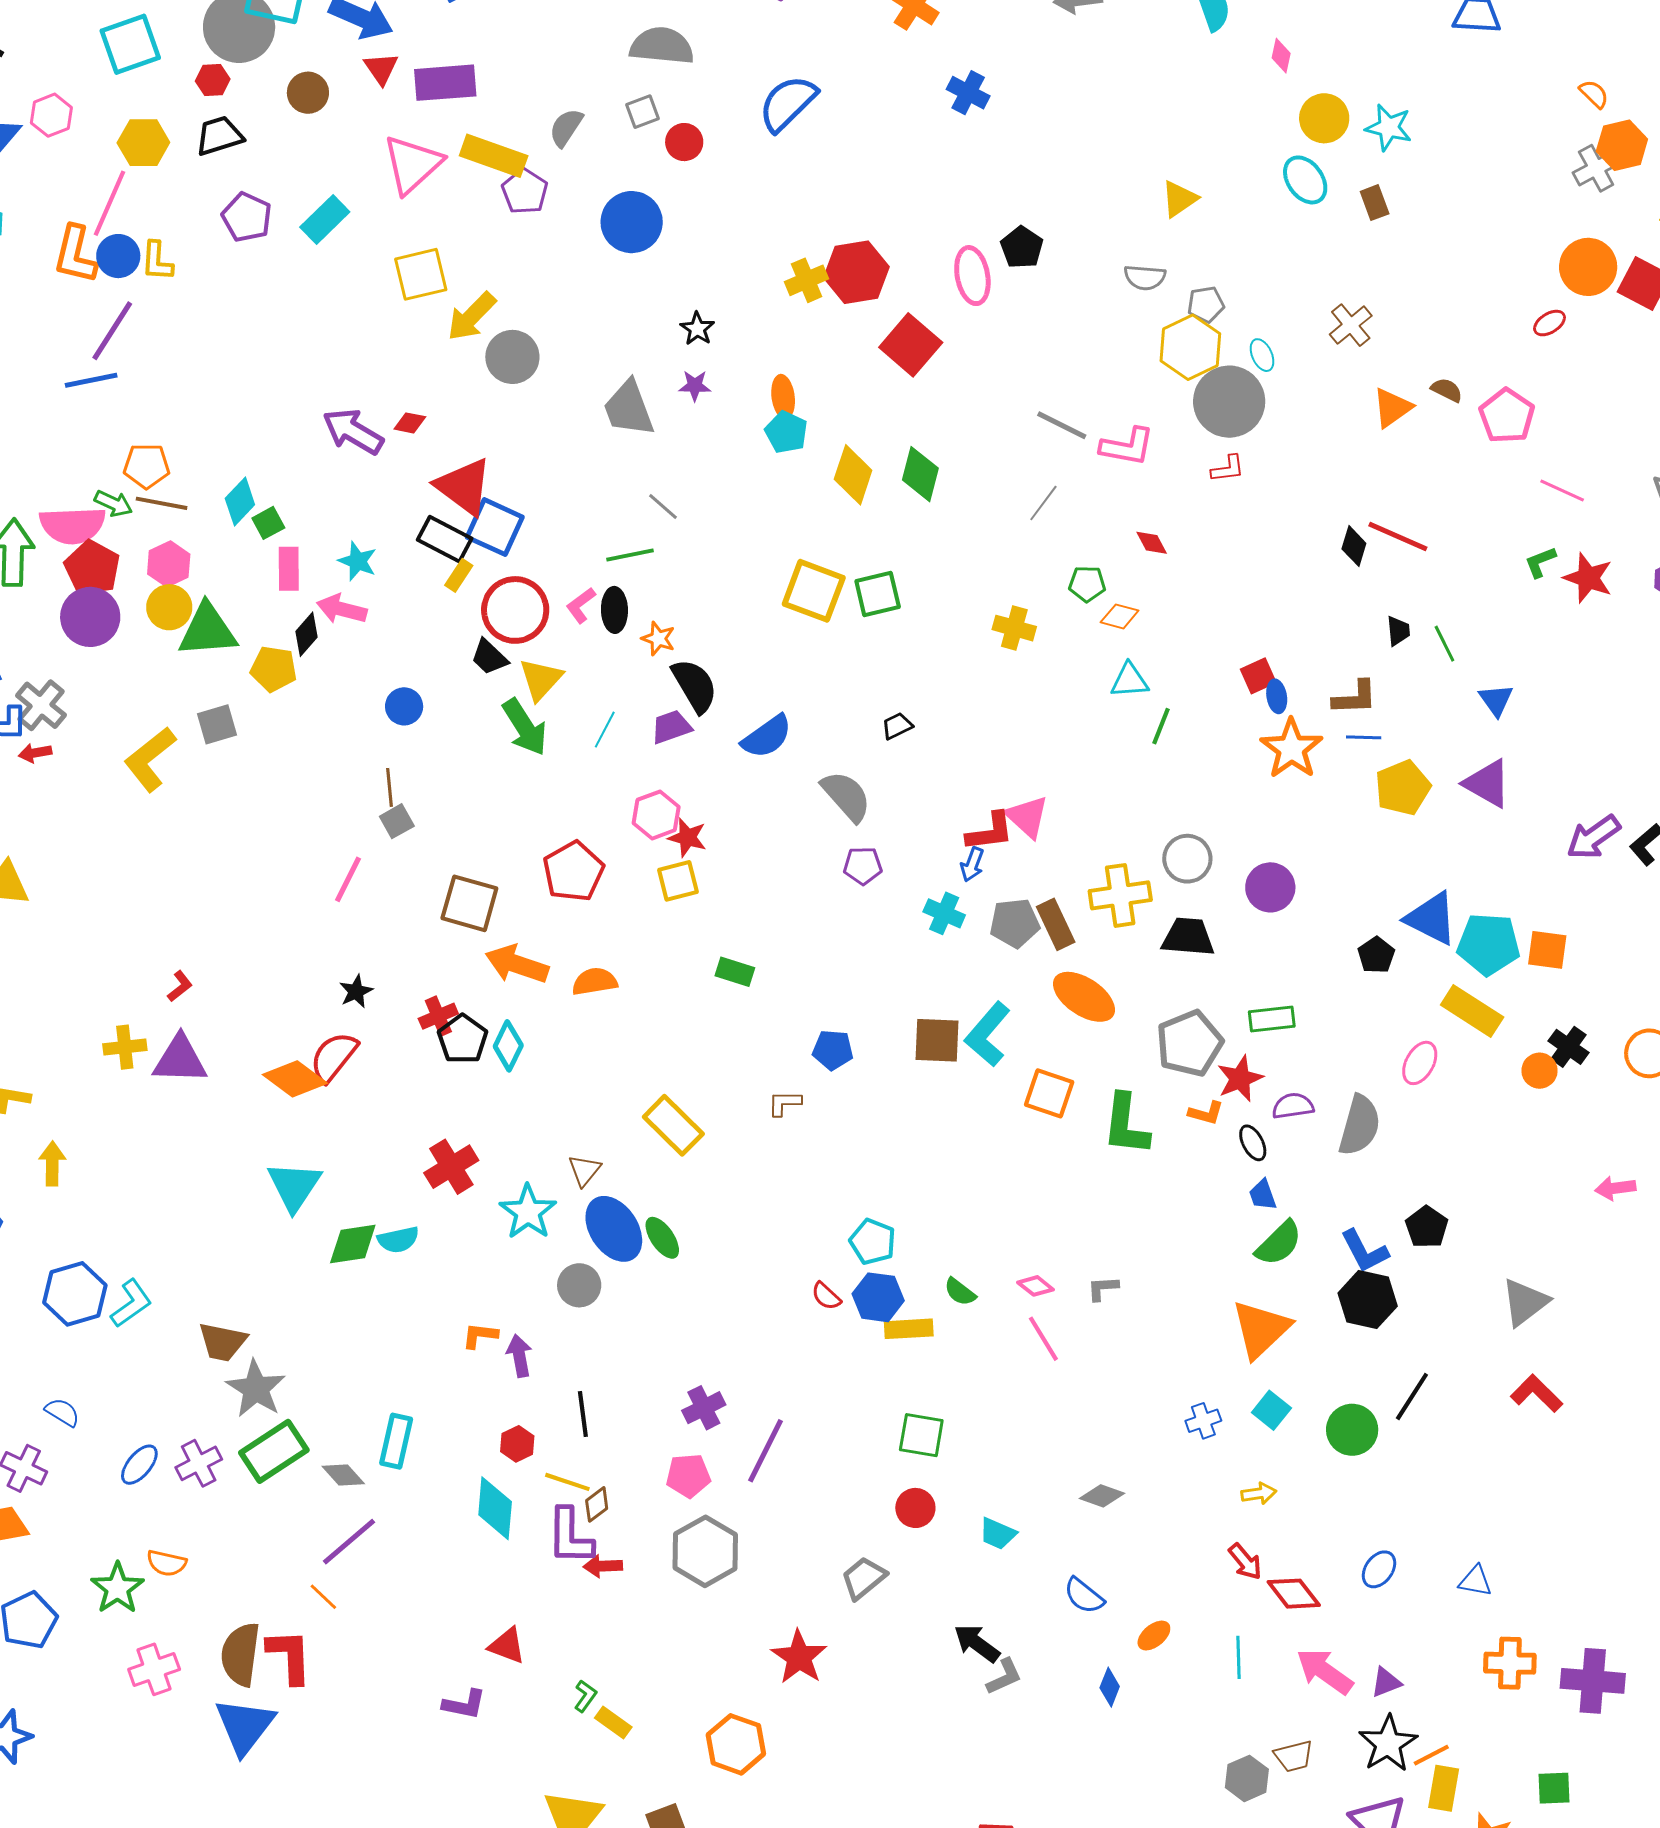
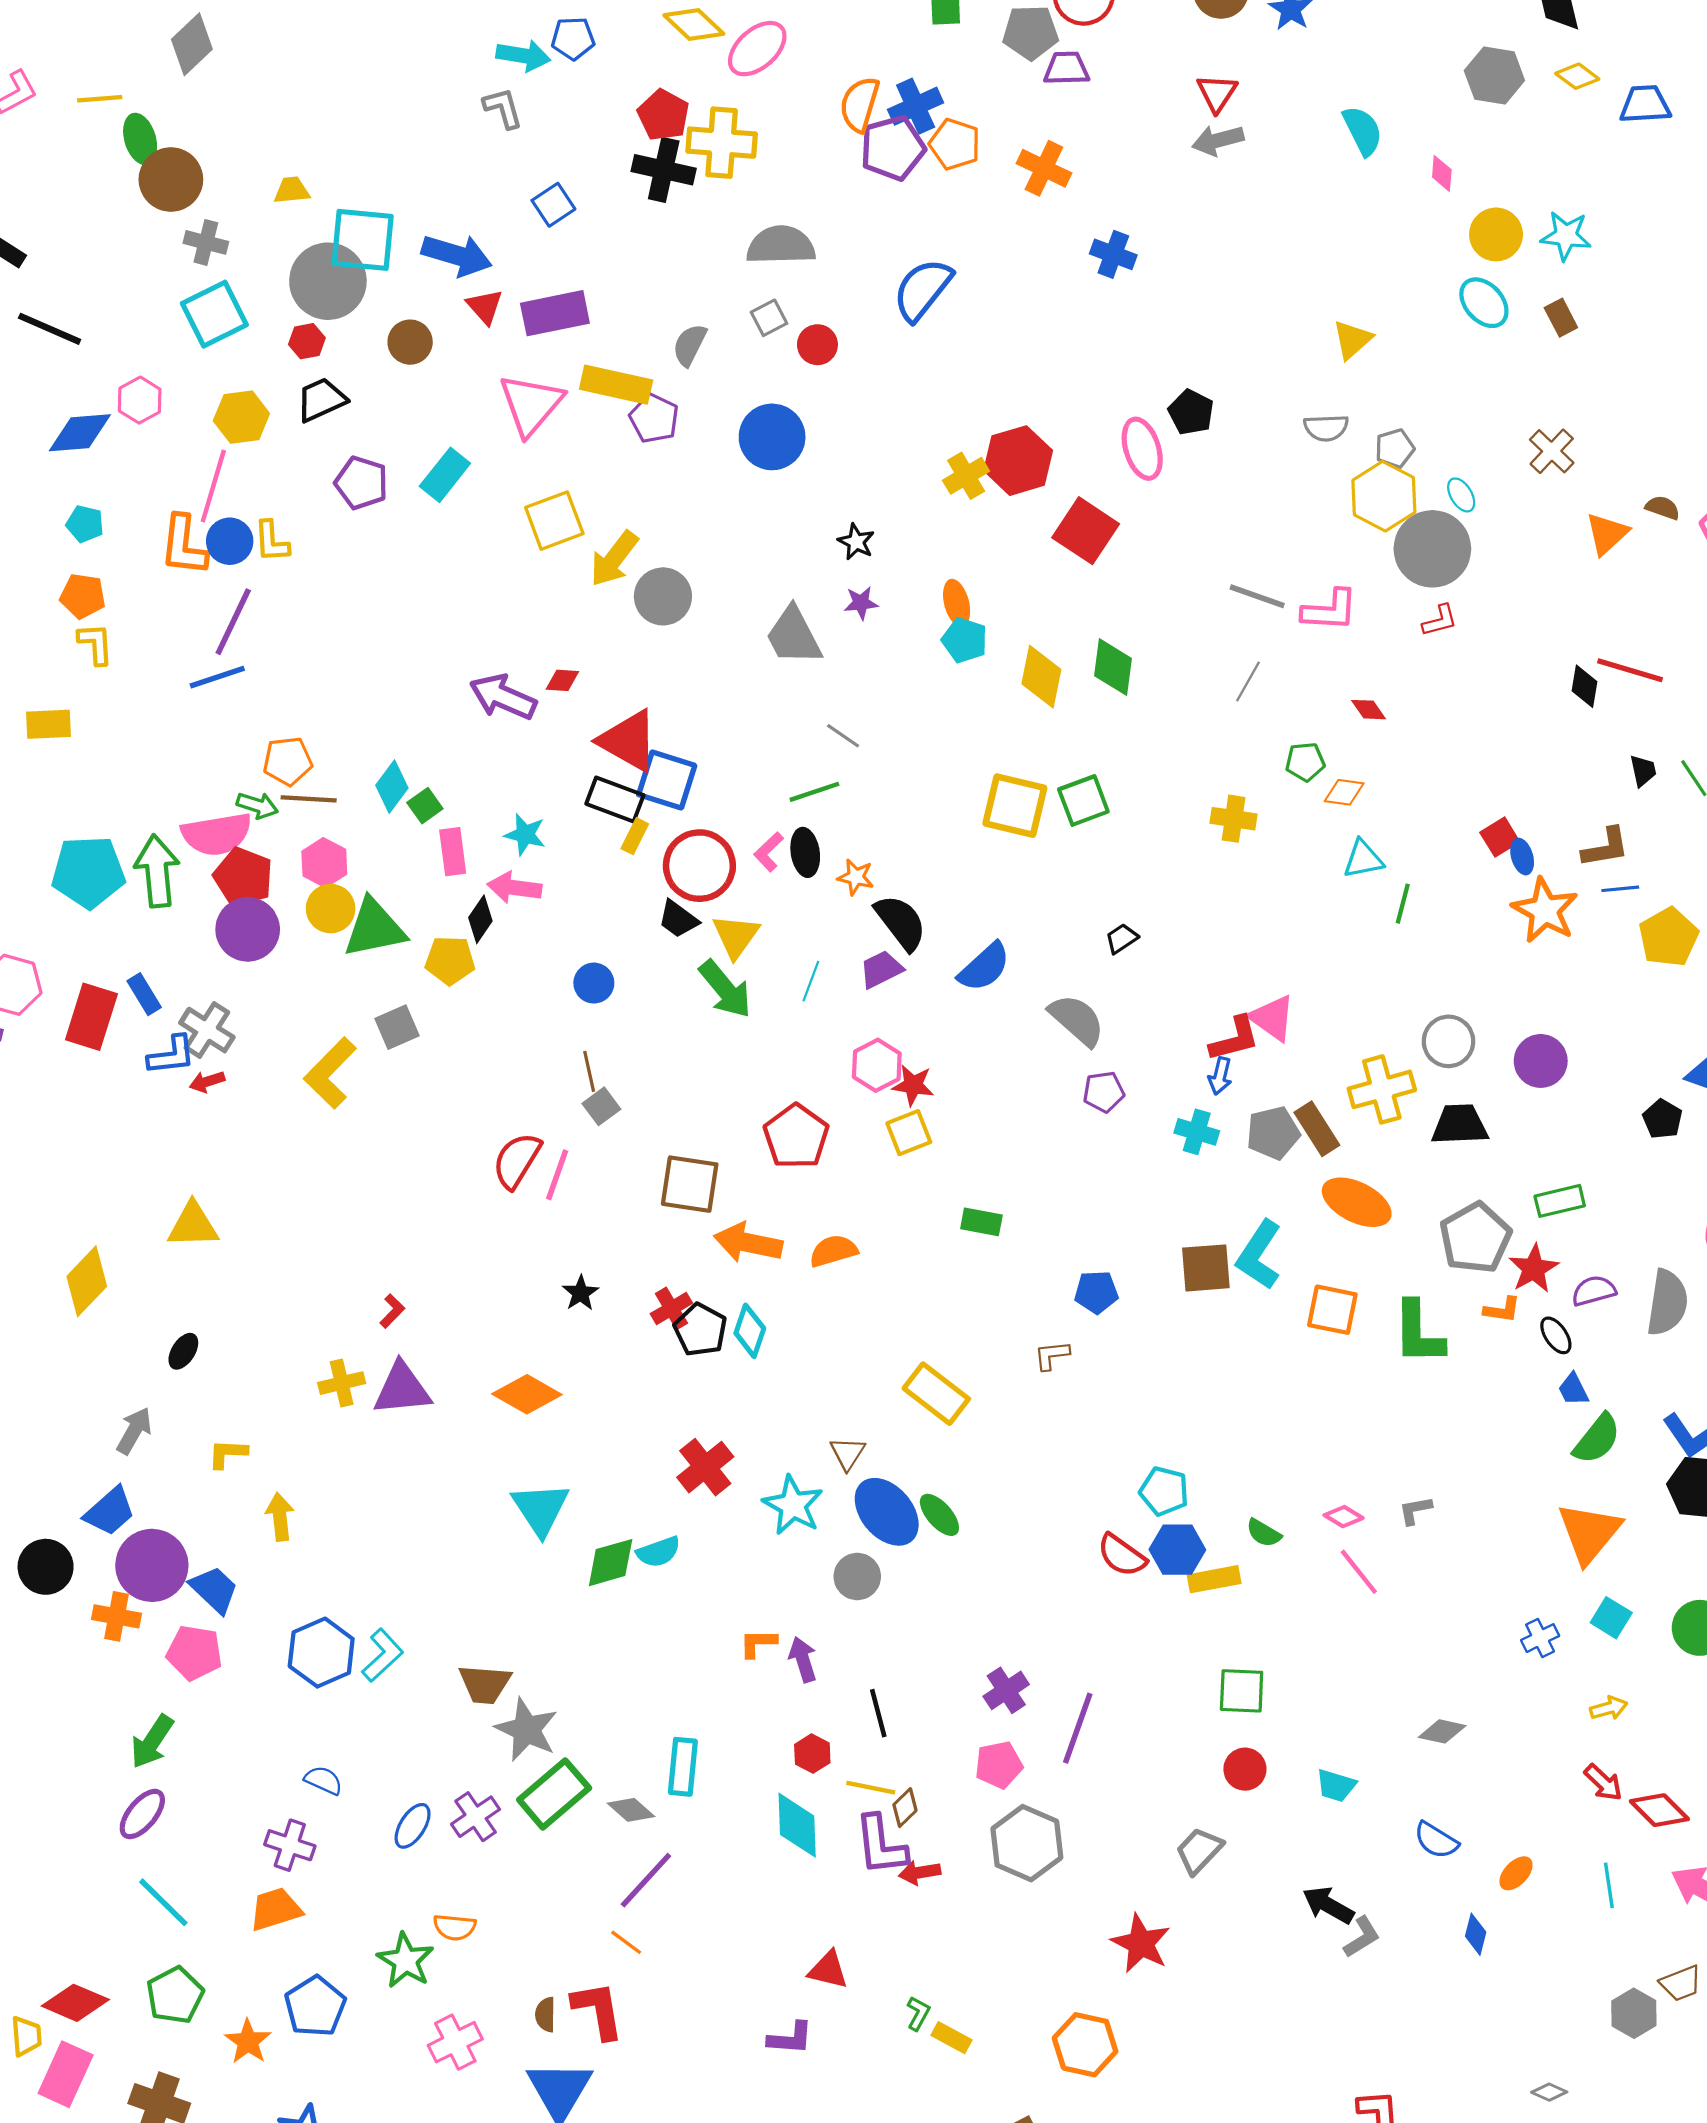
red semicircle: (334, 1057) -> (517, 1160), moved
red semicircle: (826, 1296) -> (1122, 1555), size x1.5
brown semicircle: (241, 1654) -> (545, 2015), size x0.5

